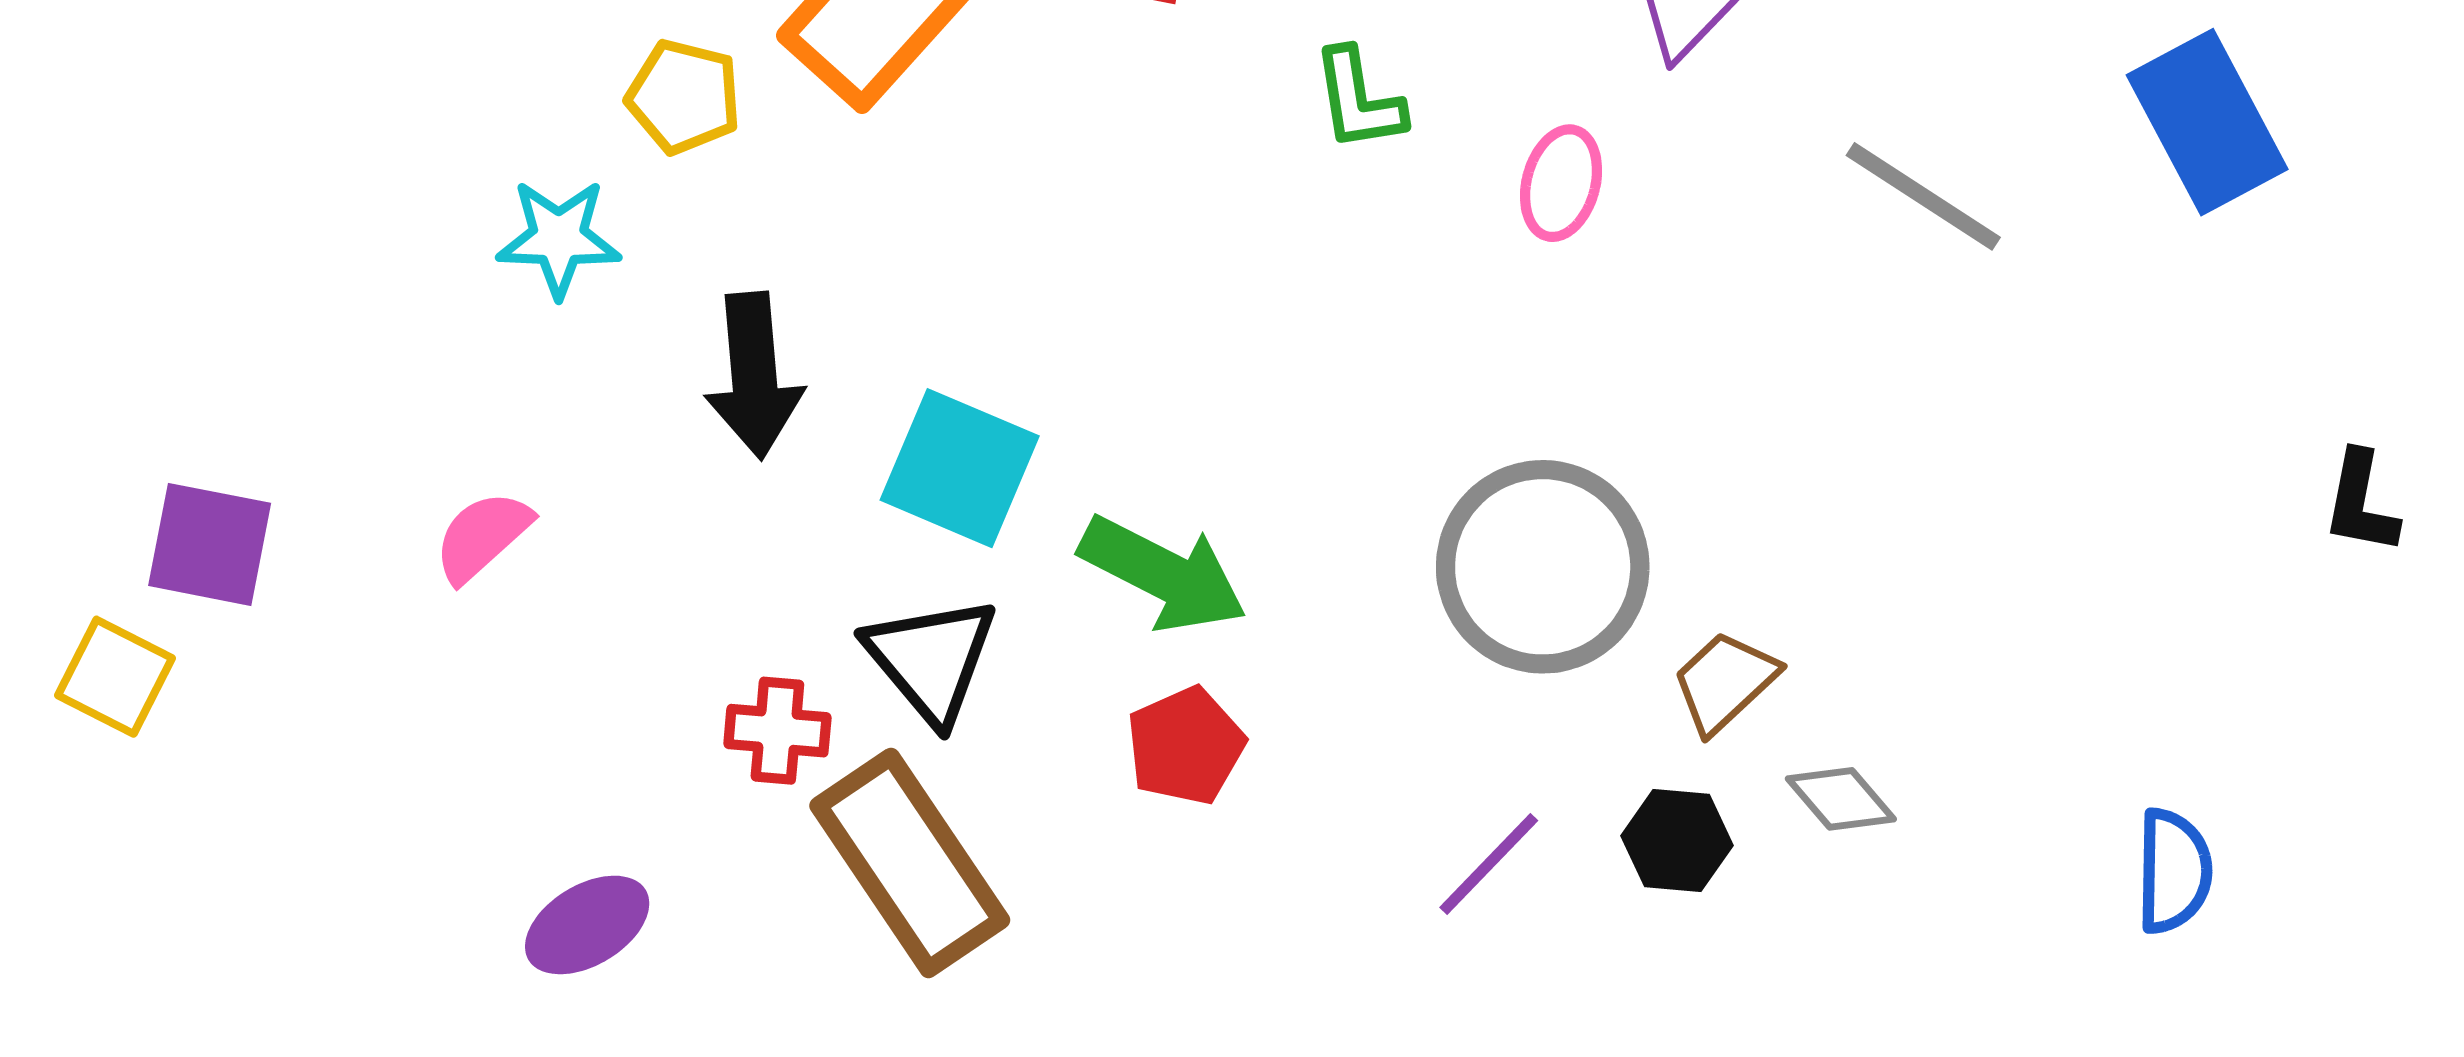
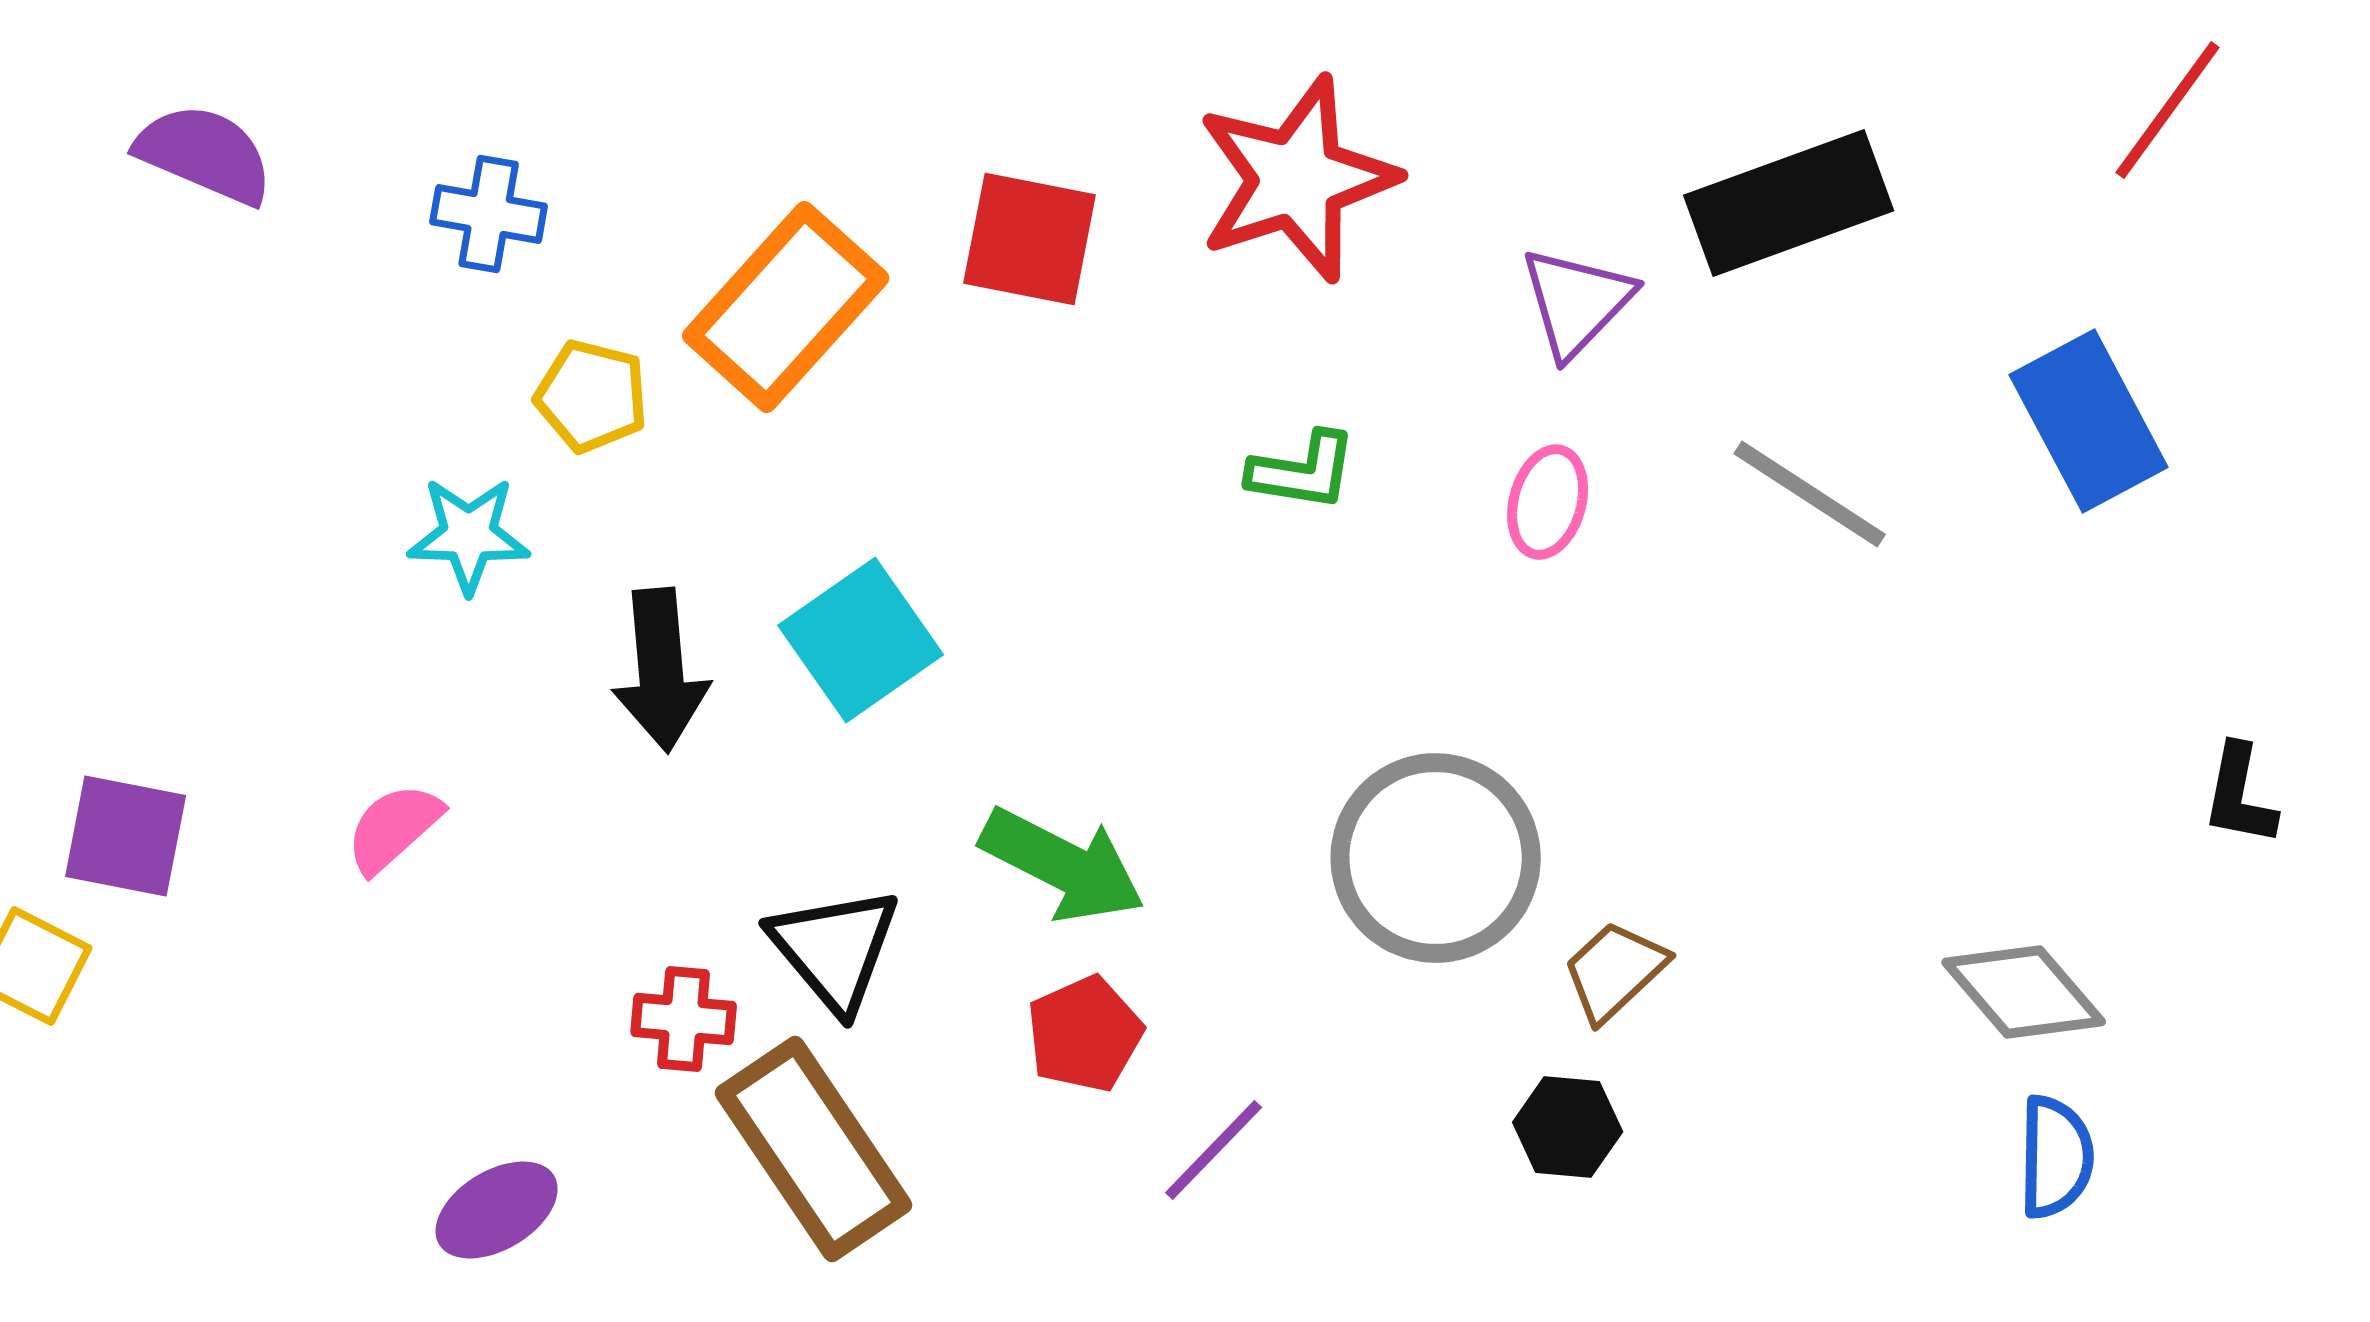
green L-shape: (1358, 100) -> (1303, 471), moved, turned -72
pink ellipse: (1561, 183) -> (1548, 502), moved
cyan square: (960, 468) -> (861, 640), moved, turned 32
gray diamond: (1841, 799) -> (2024, 992), moved, size x1.5
purple line: (1489, 864) -> (1214, 1150), moved

